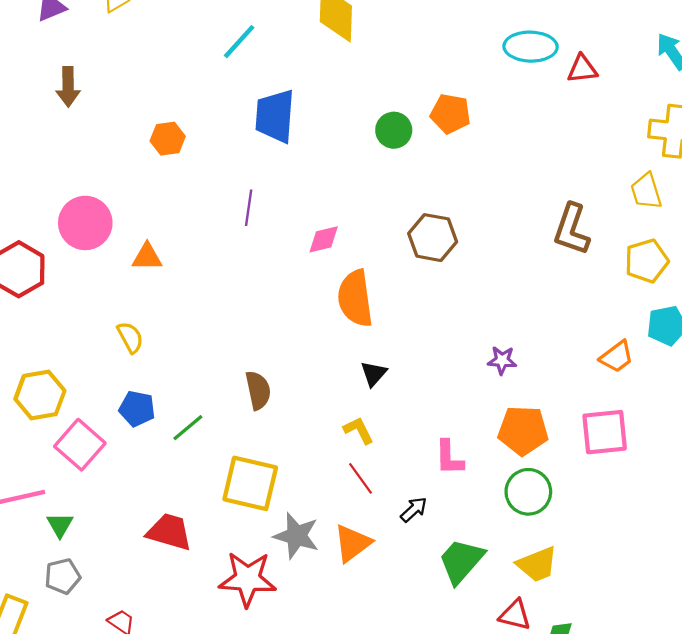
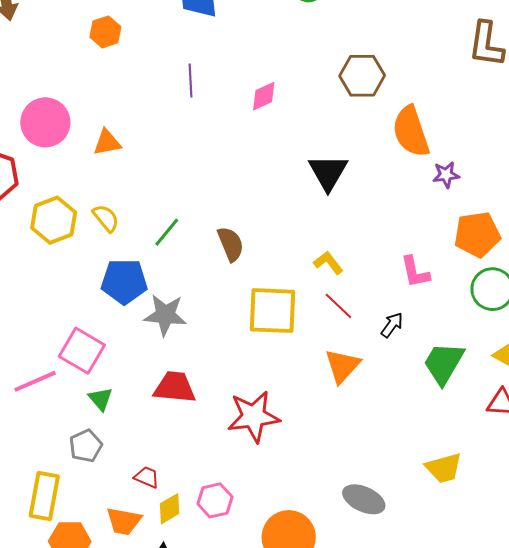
orange semicircle: (355, 298) -> (411, 131), moved
black triangle: (374, 374) -> (328, 172), moved, size x1.6
yellow hexagon: (40, 395) -> (54, 220), moved
blue pentagon: (137, 409) -> (124, 281), size x1.4
green line: (188, 428) -> (167, 232), moved
pink square: (80, 445) -> (82, 351), moved
yellow square: (250, 483) -> (273, 311), moved
green triangle: (60, 525) -> (101, 399), moved
gray star: (296, 536) -> (165, 315), moved

